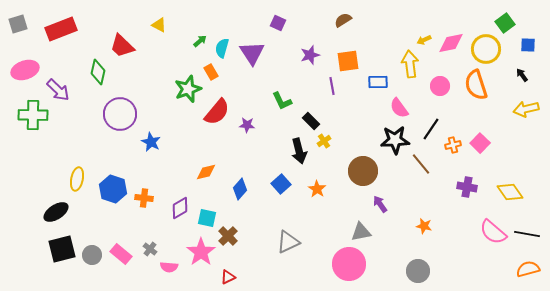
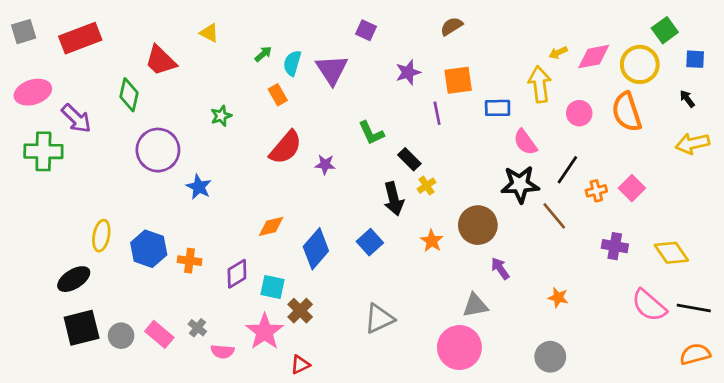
green star: (188, 89) -> (221, 116), moved, size x0.6
blue diamond: (240, 189) -> (316, 249), size x1.4
orange star: (317, 189) -> (432, 241), moved

